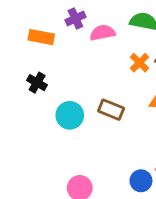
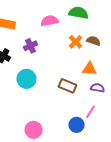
purple cross: (75, 19) -> (30, 46), moved
brown rectangle: (111, 110) -> (68, 86), moved

